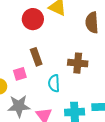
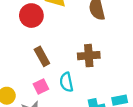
pink square: (20, 74) -> (41, 86), moved

